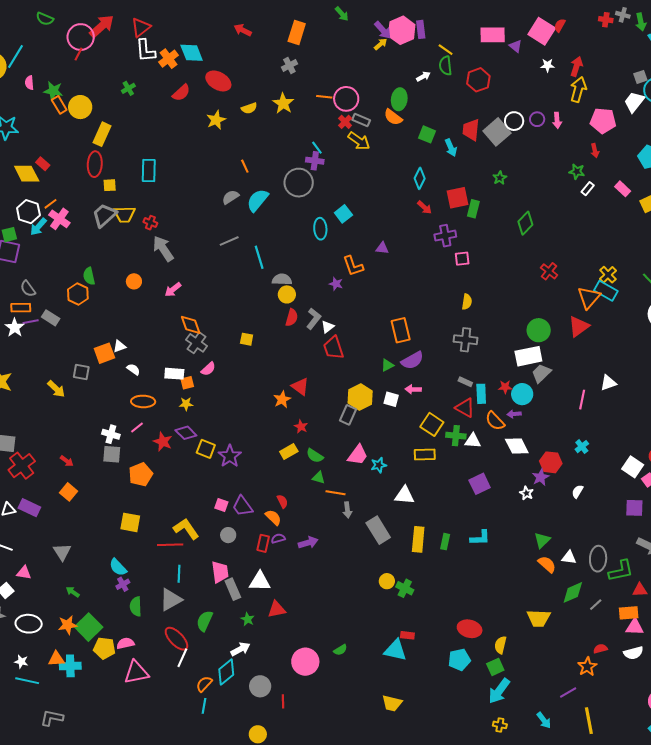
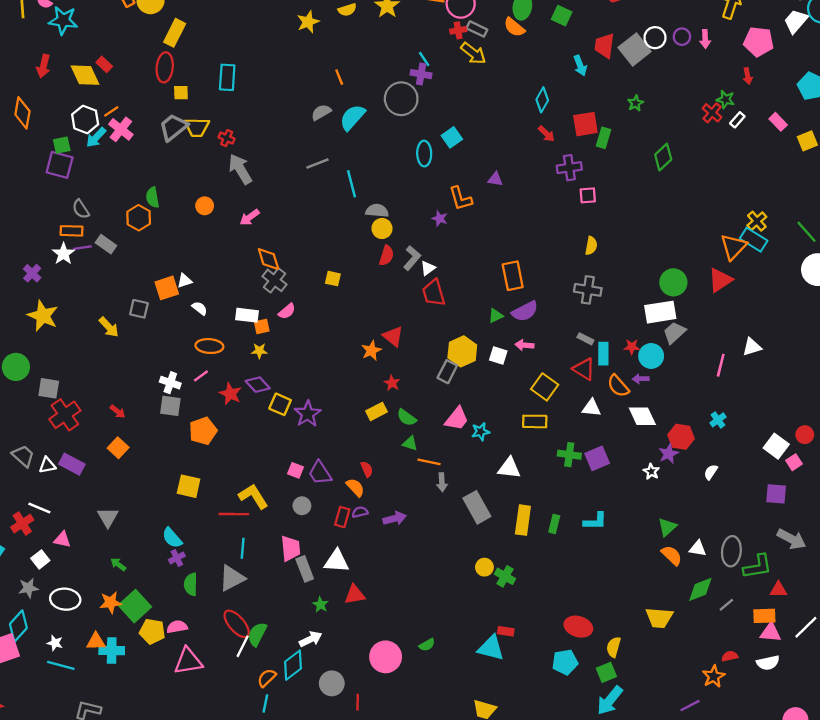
red cross: (345, 122) -> (458, 30), turned 32
green square: (427, 134) -> (562, 16), moved
red cross: (549, 271) -> (712, 113), moved
green cross: (456, 436) -> (569, 455), moved
green semicircle: (205, 621) -> (257, 634), moved

